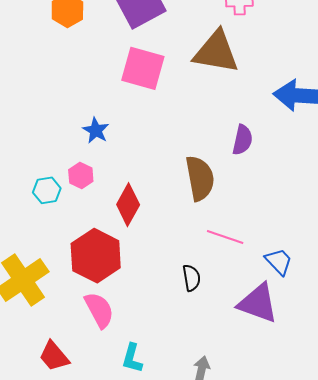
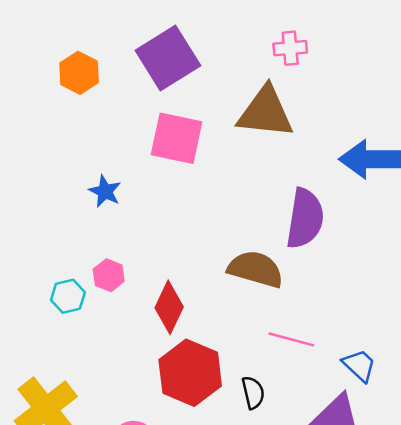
blue star: (96, 130) -> (105, 191), moved
purple semicircle: (242, 140) -> (305, 218), size x1.6
brown semicircle: (200, 178) -> (256, 269), turned -60
red hexagon: (96, 256) -> (190, 373), moved

